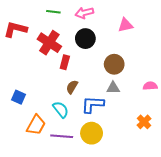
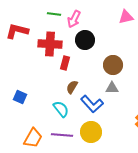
pink arrow: (84, 13) -> (74, 19), moved, turned -48
pink triangle: (125, 25) -> (126, 17), moved
red cross: (49, 43) -> (50, 44), turned -30
blue L-shape: (93, 104) -> (92, 104), turned -135
orange trapezoid: (36, 125) -> (33, 138), moved

